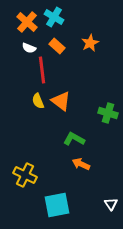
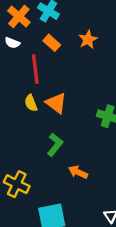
white semicircle: (29, 48) -> (12, 43), moved
green L-shape: (74, 139) -> (55, 145), moved, turned 100

